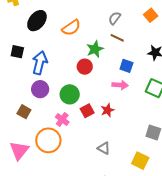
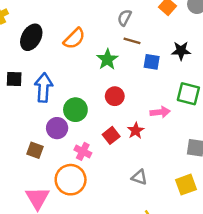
blue square: (126, 66) -> (152, 62), moved
red circle: (85, 67) -> (115, 96), moved
pink arrow: (120, 85) -> (160, 112), moved
purple circle: (40, 89) -> (57, 128), moved
green circle: (70, 94) -> (75, 110), moved
yellow square: (140, 161) -> (186, 185), turned -36

